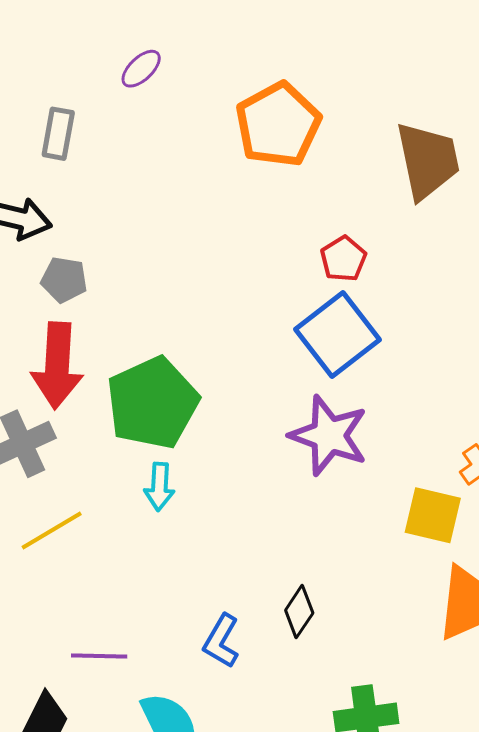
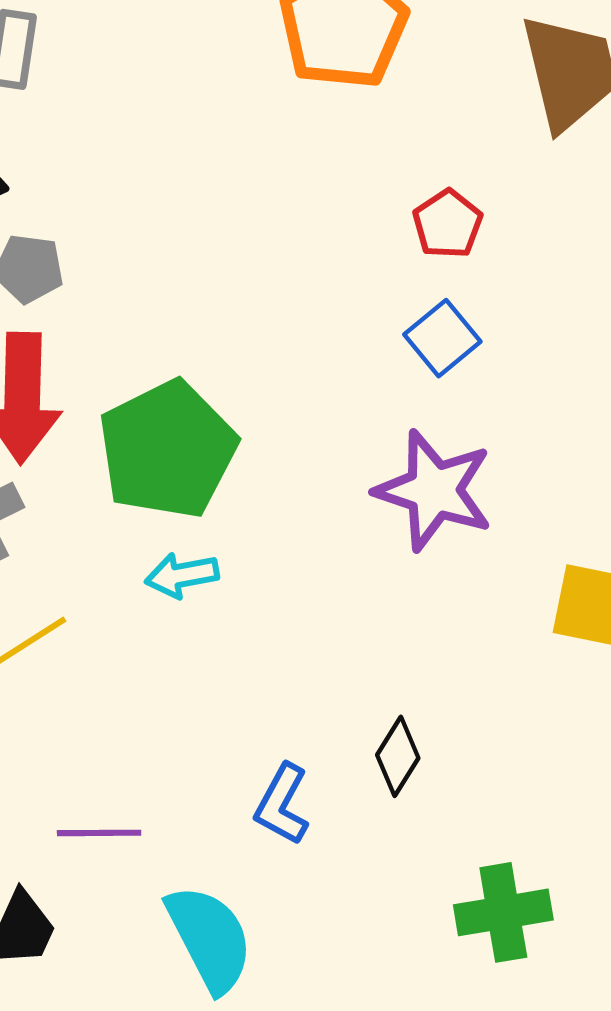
blue square: (338, 334) -> (442, 338), size x0.6
cyan arrow: (159, 487) -> (182, 575), turned 78

